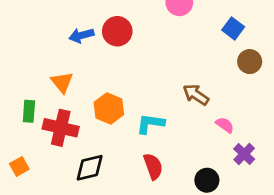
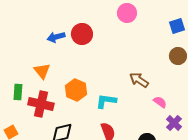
blue square: (233, 28) -> (177, 26), moved, turned 35

